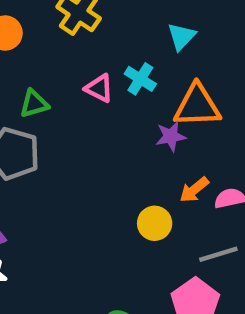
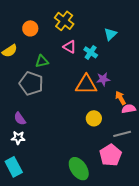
pink triangle: (99, 88) -> (70, 47), moved
orange triangle: (197, 106) -> (86, 85), moved
orange arrow: (194, 190) -> (120, 98), moved, turned 96

